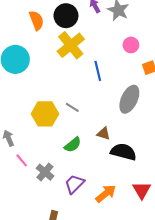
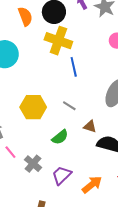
yellow cross: (71, 45) -> (58, 41), turned -32
blue line: (98, 71) -> (74, 67), moved
gray line: (72, 107) -> (69, 106), moved

